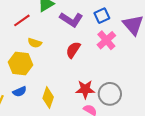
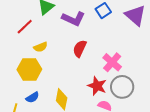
pink cross: (106, 40) -> (112, 62), moved
yellow semicircle: (35, 43) -> (41, 47), turned -32
red star: (85, 89) -> (97, 86), turned 30

